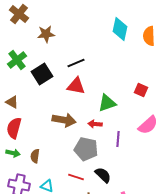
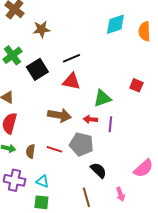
cyan diamond: (120, 29) -> (115, 24), turned 60
pink semicircle: (148, 125) -> (143, 168), moved
purple line: (118, 139) -> (110, 124), moved
red line: (76, 177) -> (54, 149), moved

